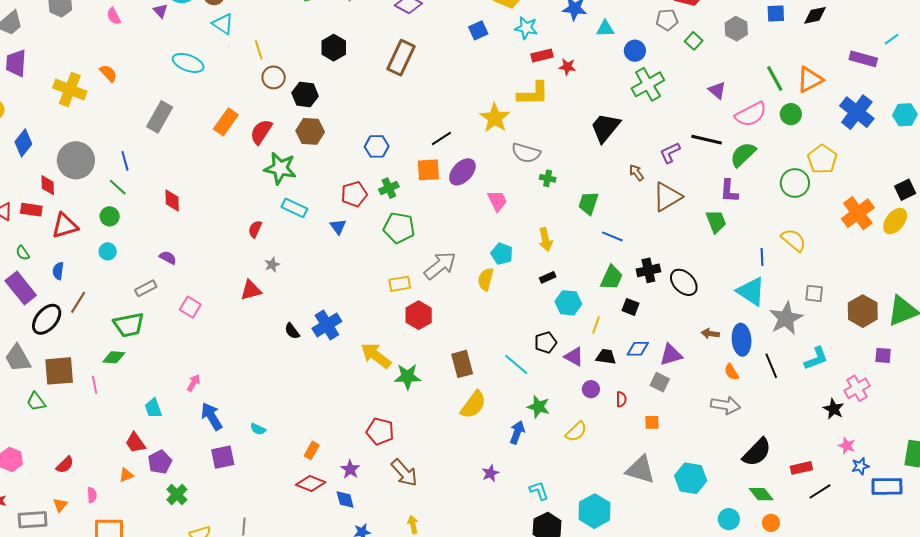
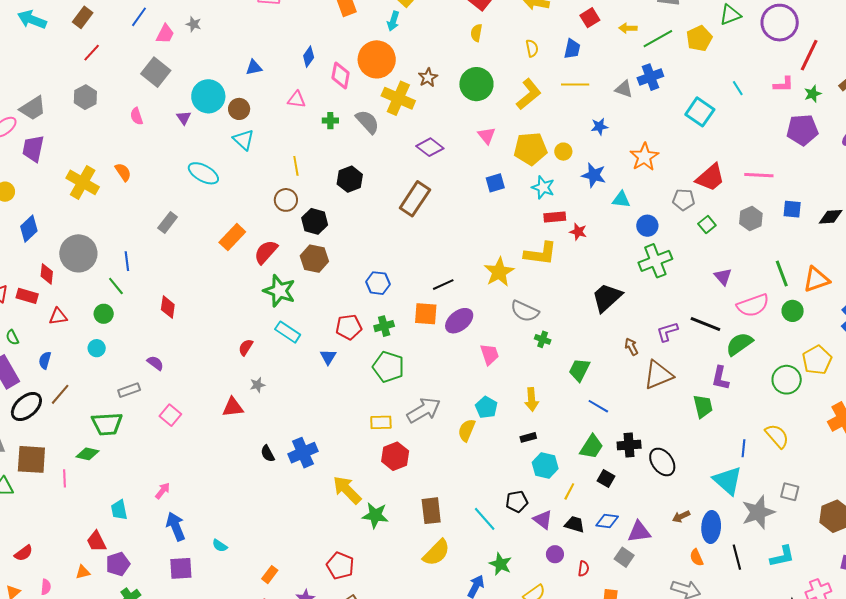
yellow line: (259, 50) -> (296, 166), moved
gray rectangle: (160, 117) -> (168, 222), size x0.7
red triangle: (65, 226) -> (58, 317), size x0.7
brown arrow: (710, 334) -> (681, 516), turned -42

